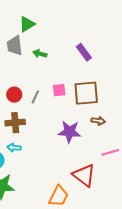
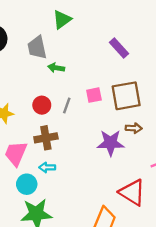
green triangle: (27, 24) -> (62, 20), moved
green arrow: (40, 54) -> (56, 68), moved
brown arrow: (98, 121) -> (134, 128), moved

